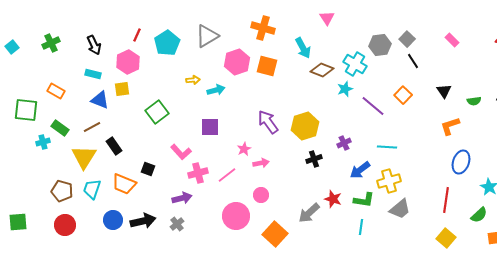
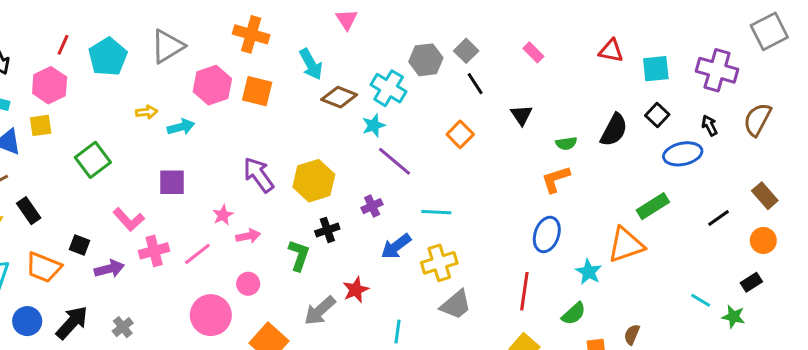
black triangle: (444, 91) -> (521, 115), moved
purple line: (373, 106) -> (394, 161), moved
orange L-shape: (450, 126) -> (556, 179), moved
purple arrow: (182, 198) -> (109, 269), moved
red star: (333, 199) -> (356, 290), turned 30
green L-shape: (364, 200) -> (299, 255), moved, turned -80
black arrow: (143, 221) -> (72, 323), turned -35

